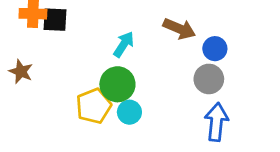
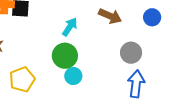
blue circle: (215, 49) -> (152, 17), moved
yellow pentagon: (94, 106) -> (22, 79), moved

